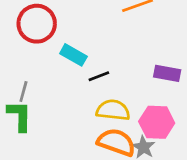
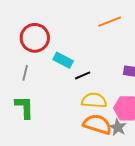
gray line: (23, 92) -> (25, 73), moved

